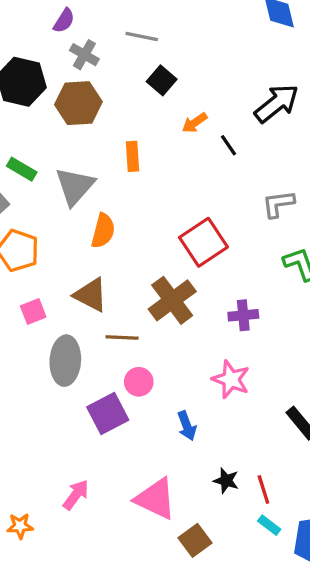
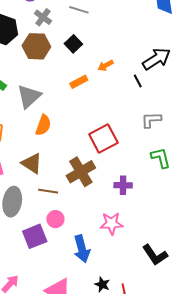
black square: (162, 80) -> (73, 44), moved
black line: (229, 145) -> (138, 81), moved
orange rectangle: (132, 156) -> (79, 82), moved, turned 60
pink star: (231, 379) -> (111, 223), turned -30
blue arrow: (187, 426) -> (82, 249), size x1.5

